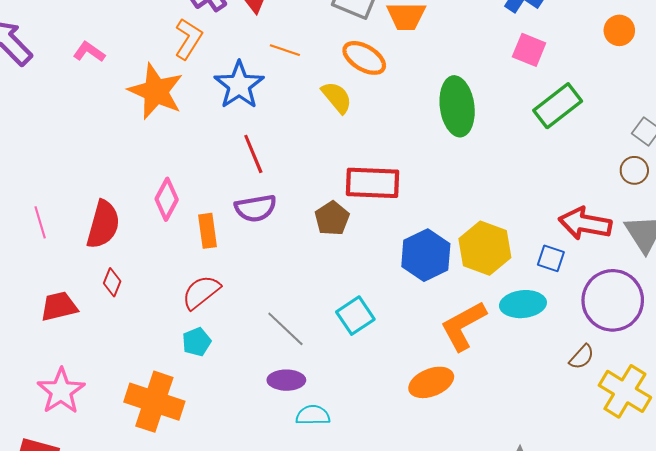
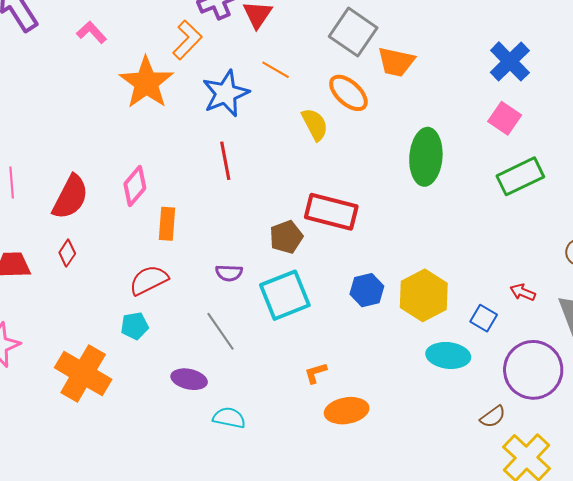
purple semicircle: (256, 208) -> (229, 273), moved, size x0.7
red arrow: (585, 223) -> (523, 292), size x0.5
blue hexagon: (426, 255) -> (367, 290), size x0.7
cyan square: (355, 316) -> (285, 295), moved, size x1.4
orange L-shape: (463, 326) -> (316, 373), moved, size x0.5
purple ellipse: (286, 380) -> (189, 379), moved

